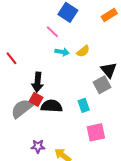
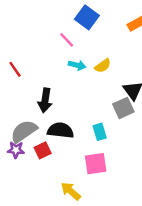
red square: (36, 99) -> (43, 150), moved, turned 32
pink square: (96, 132) -> (96, 164), moved
purple star: (38, 146) -> (16, 150), moved

